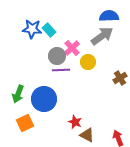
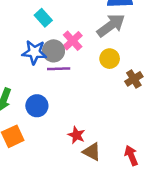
blue star: (32, 29) -> (34, 52), moved
yellow circle: (88, 62) -> (110, 59), moved
blue circle: (44, 99) -> (37, 106), size x0.7

